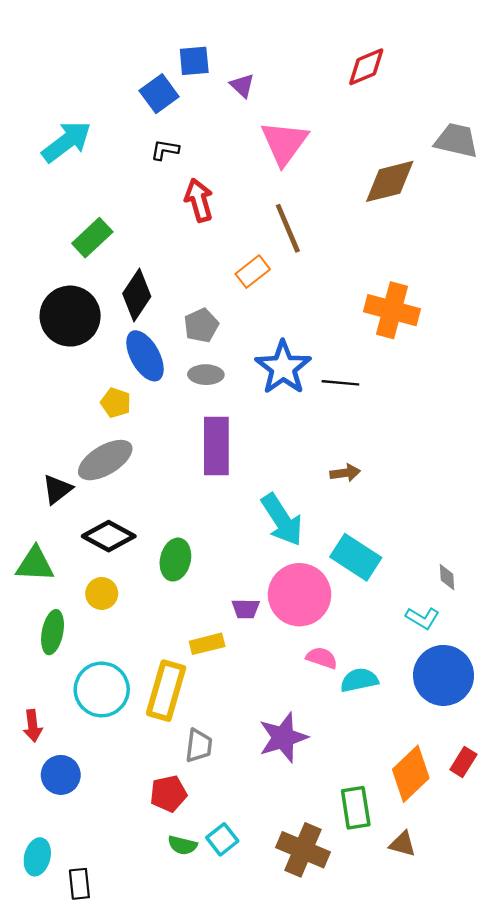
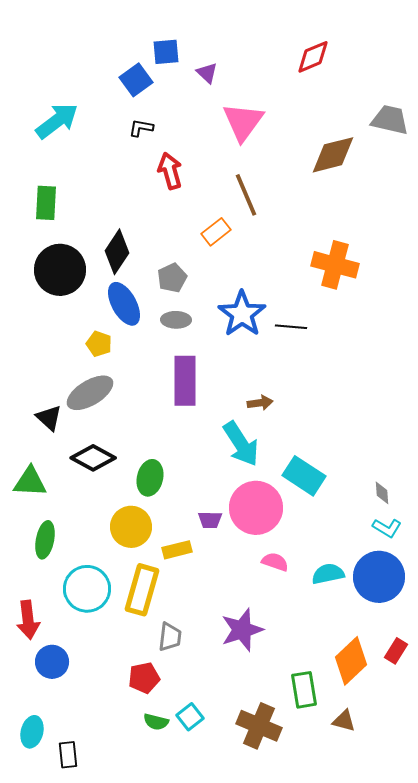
green rectangle: (92, 238) -> (46, 203), moved, turned -44
brown arrow: (345, 473) -> (260, 403), moved
black triangle: (57, 489) -> (49, 418), turned -40
yellow circle: (102, 593) -> (131, 527), moved, size x1.5
cyan L-shape: (422, 618) -> (387, 528), moved
cyan semicircle: (359, 680) -> (328, 574), moved
red arrow: (33, 726) -> (28, 620), size x1.4

